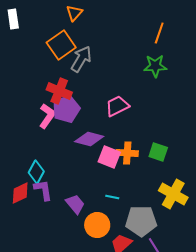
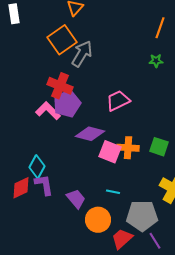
green star: (155, 66) -> (156, 61), size x0.6
pink L-shape: (47, 116) -> (48, 111), turned -80

